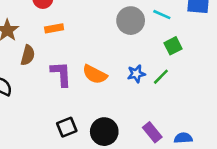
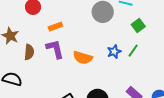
orange rectangle: (54, 28) -> (55, 27), moved
purple L-shape: (61, 74) -> (55, 49), moved

